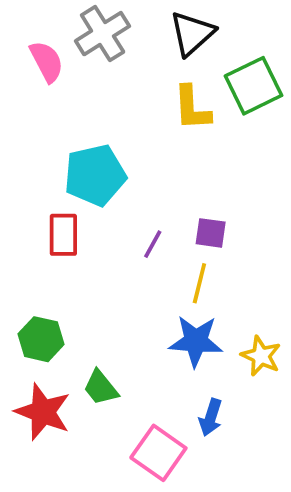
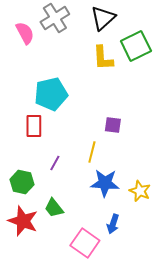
purple line: (153, 244) -> (55, 163), moved
yellow line: (199, 283) -> (92, 152), moved

